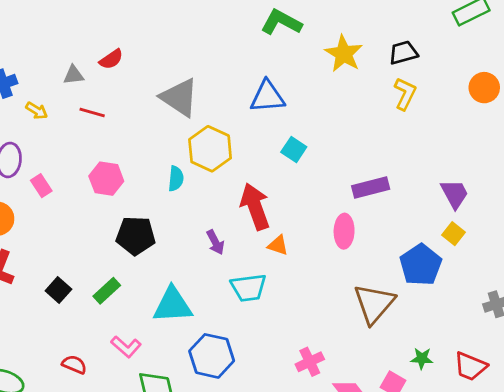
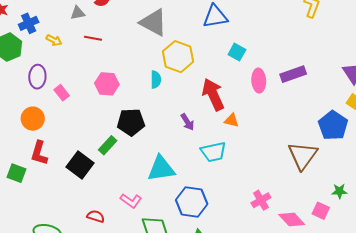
pink ellipse: (344, 231) -> (259, 81), moved
black square: (58, 290) -> (80, 165), size x1.5
green rectangle: (107, 291) -> (108, 145), moved

